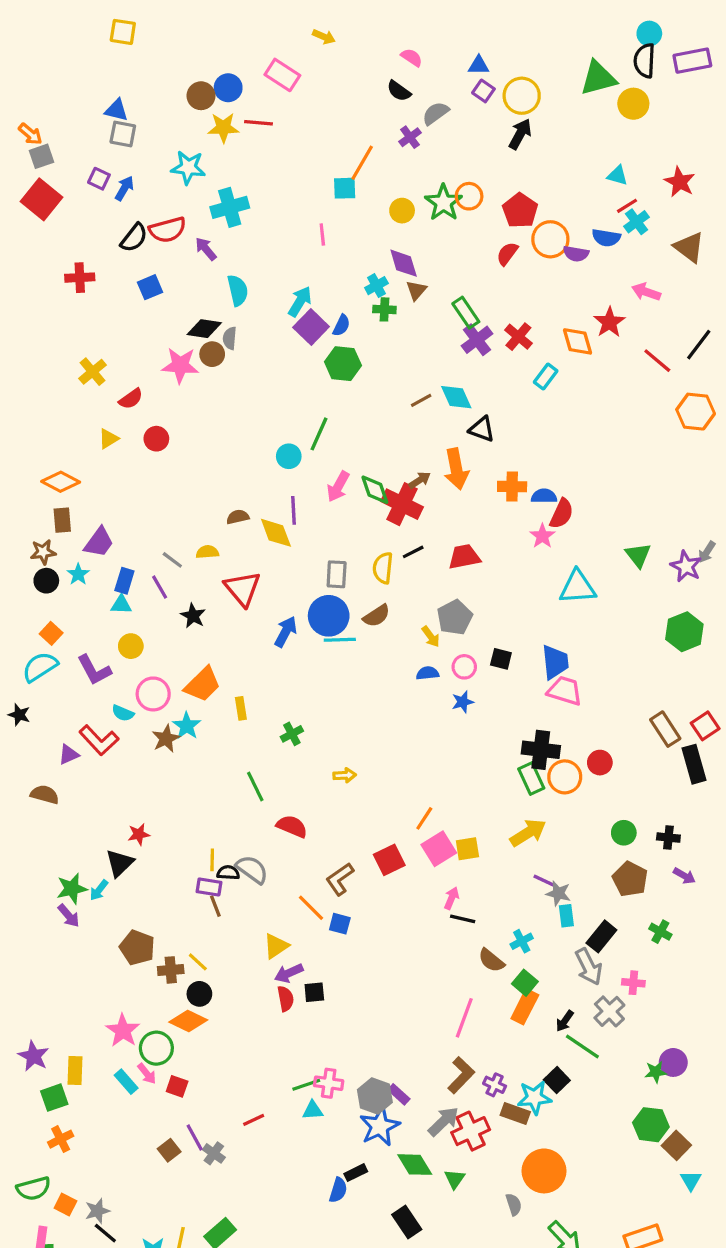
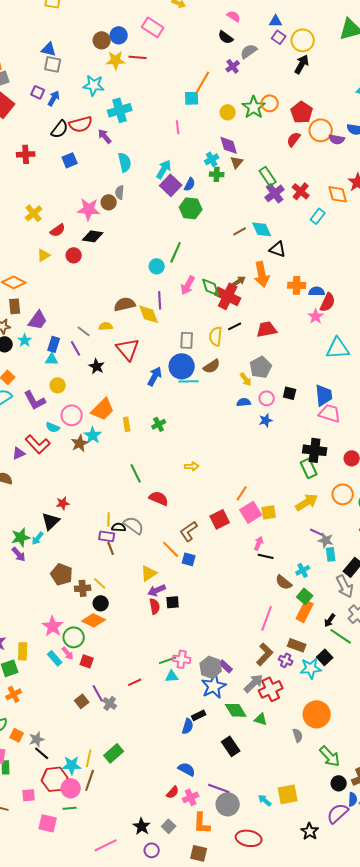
black diamond: (204, 329) -> (93, 236), moved
brown semicircle: (238, 517) -> (125, 304), size x1.5
green cross: (292, 734) -> (159, 424), moved
orange circle: (565, 777) -> (343, 494), moved
brown rectangle: (515, 1114) -> (297, 645), moved
green triangle: (455, 1179) -> (261, 719), turned -48

